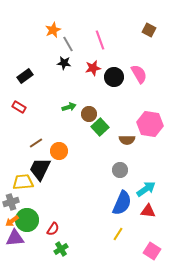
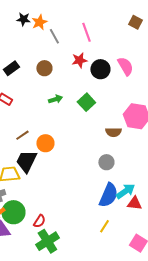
black star: (64, 63) -> (23, 19), moved
brown circle: (89, 114) -> (44, 68), moved
green square: (100, 127) -> (86, 102), moved
cyan arrow: (146, 189) -> (125, 191), moved
green cross: (61, 249) -> (47, 241), size x1.6

